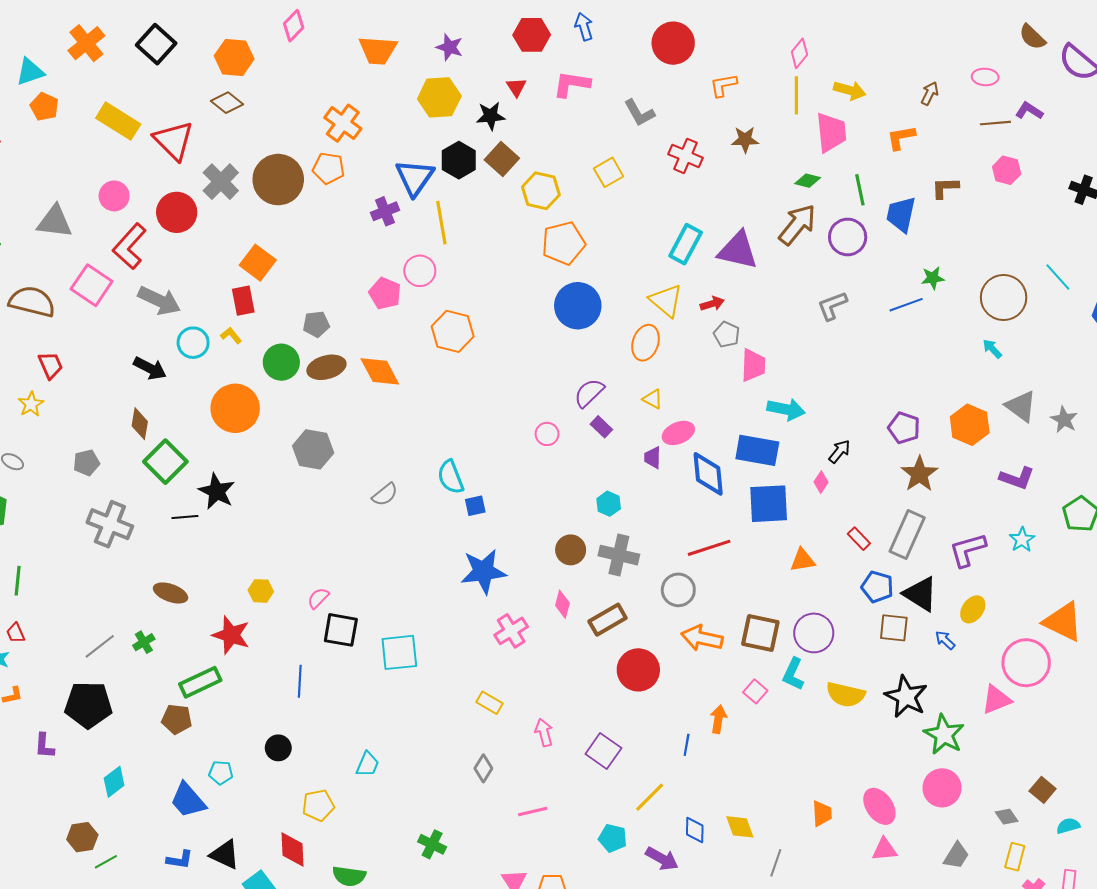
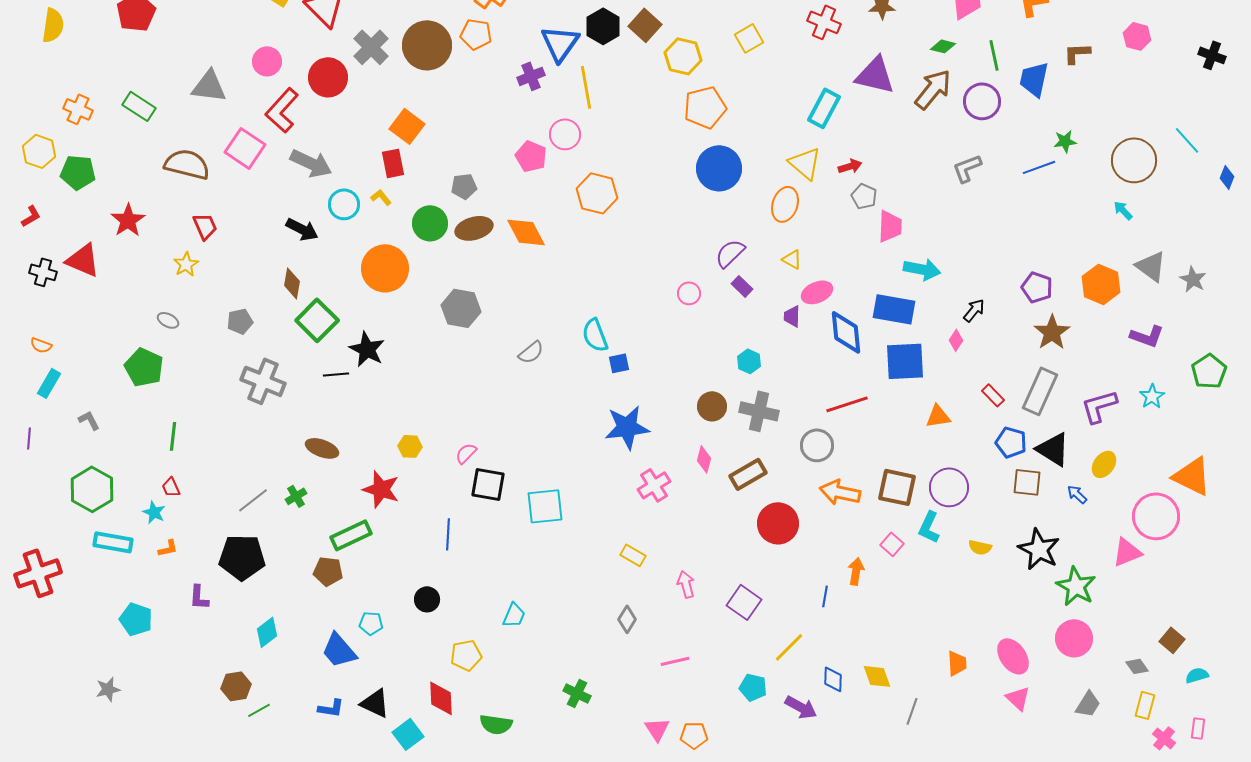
purple triangle: (738, 250) -> (875, 75), moved
yellow semicircle: (846, 695) -> (980, 547), size x0.6
pink triangle: (885, 849) -> (1018, 698), turned 48

